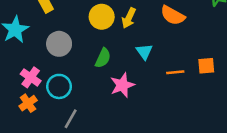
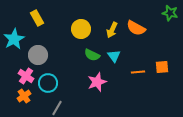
yellow arrow: (129, 18) -> (112, 30), moved
gray circle: (59, 44) -> (38, 55), moved
green semicircle: (103, 58) -> (92, 55), moved, turned 91

